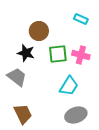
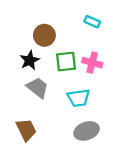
black star: (26, 53) -> (30, 60), turned 30
gray trapezoid: (17, 77) -> (38, 88), moved
cyan trapezoid: (69, 86) -> (79, 98), turned 50

